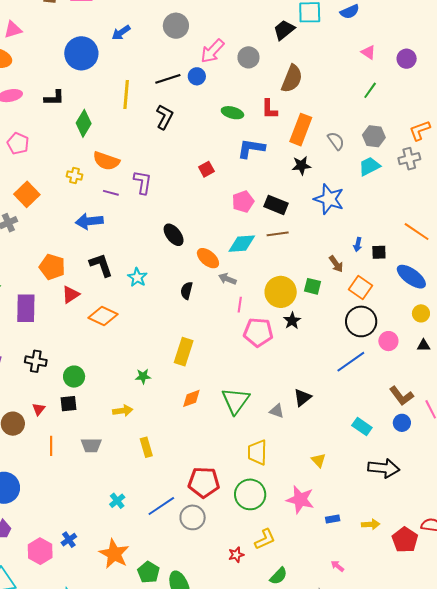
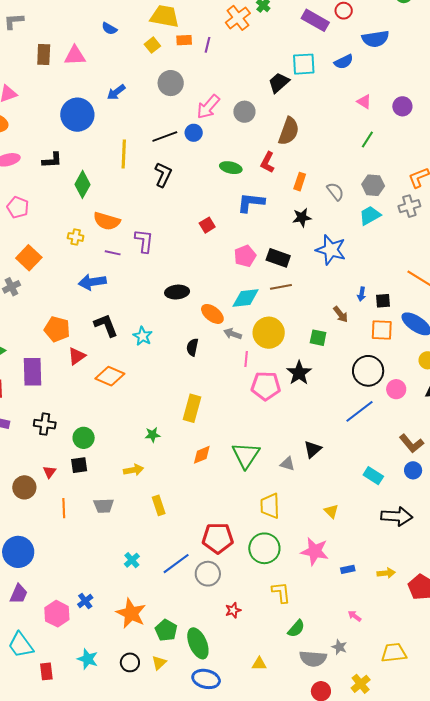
red L-shape: (269, 109) -> (268, 162), turned 30
orange rectangle: (301, 130) -> (300, 182), size x0.6
black ellipse: (174, 235) -> (177, 292), turned -55
orange square: (361, 288) -> (382, 330), moved, turned -30
yellow circle: (281, 292) -> (269, 333), moved
black star: (292, 321) -> (299, 373), size x1.4
yellow L-shape: (265, 539) -> (281, 592), turned -70
red star: (236, 555) -> (233, 610), moved

